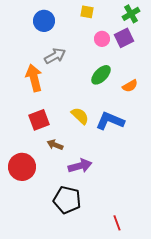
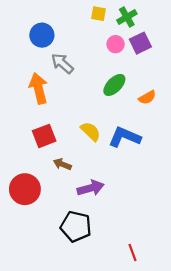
green cross: (131, 14) -> (127, 17), moved
blue circle: (44, 21) -> (42, 35), moved
gray arrow: (55, 56) -> (62, 63), turned -110

